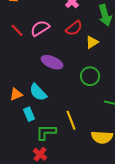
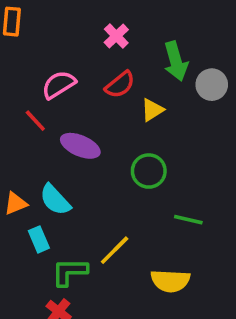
red line: (17, 30) -> (35, 121), moved
yellow line: (71, 120) -> (115, 250), turned 66

